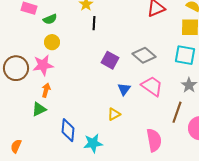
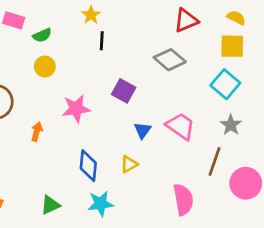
gray diamond: (144, 55) -> (170, 60), moved
cyan square: (185, 55) -> (225, 84), turned 30
pink star: (43, 65) -> (76, 109), moved
green triangle: (39, 109) -> (50, 205), moved
blue diamond: (68, 130) -> (88, 166), moved

